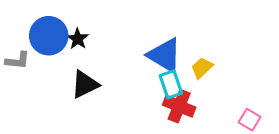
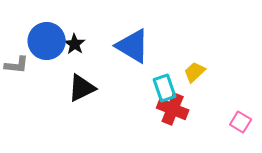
blue triangle: (165, 55) -> (133, 46), moved

